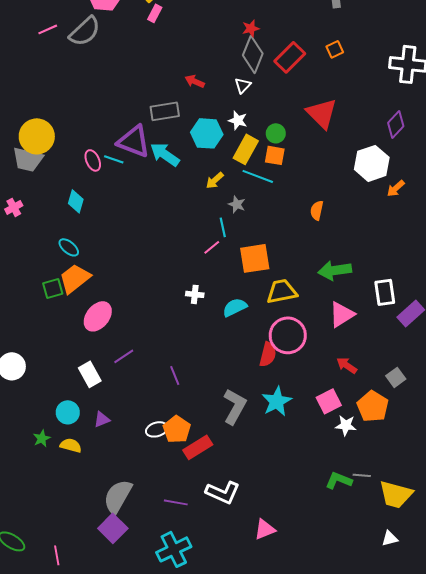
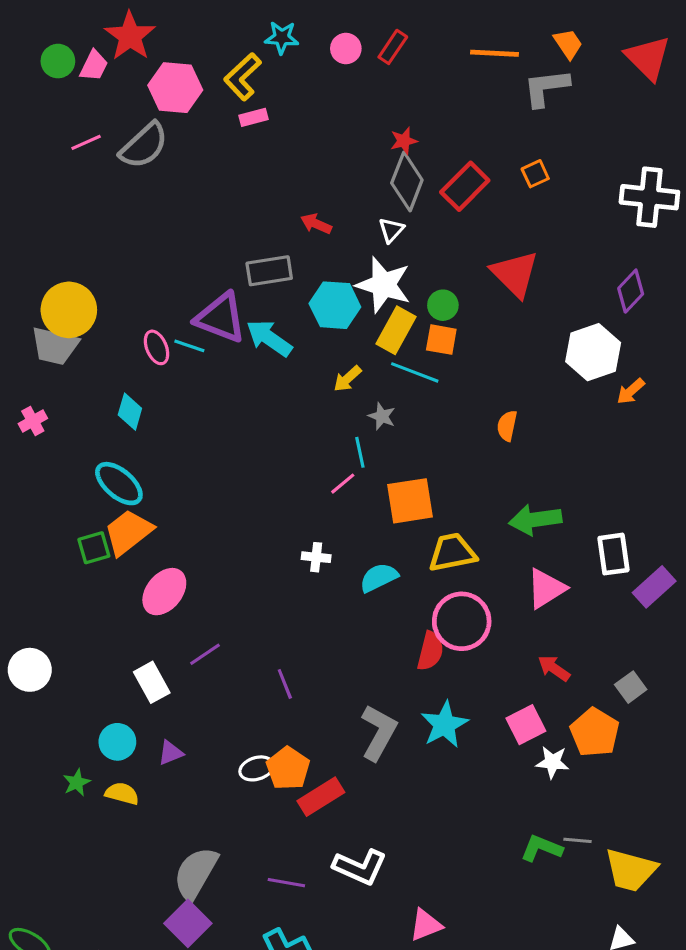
pink rectangle: (155, 13) -> (254, 117), turned 48
white star: (238, 120) -> (383, 285), size x1.8
cyan ellipse: (69, 247) -> (119, 484), size x1.5

